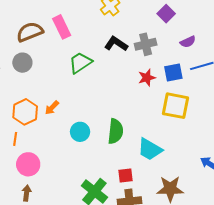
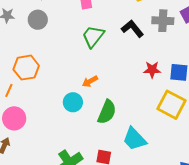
gray cross: (146, 44) -> (163, 21), moved
green trapezoid: (80, 63) -> (93, 36), turned -35
orange arrow: (52, 108) -> (90, 81), moved

